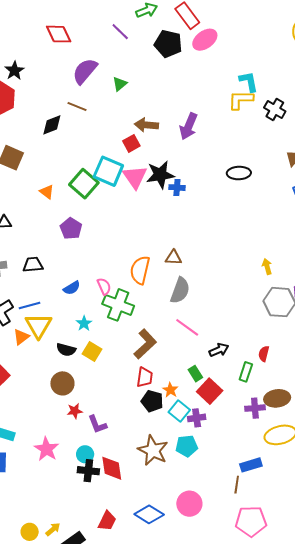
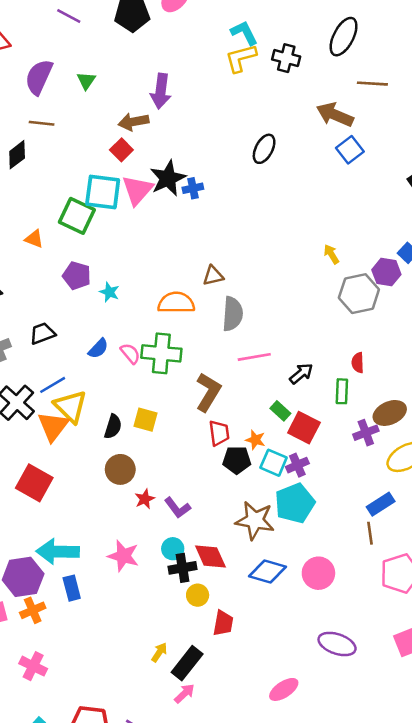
purple arrow: (189, 126) -> (161, 91), moved
black ellipse: (239, 173) -> (264, 149), turned -45
pink triangle: (135, 177) -> (137, 190), turned 32
orange semicircle: (140, 270) -> (176, 303), turned 92
pink semicircle: (104, 286) -> (130, 353), moved
cyan star: (84, 323) -> (109, 292), moved
pink line: (187, 327) -> (254, 357), turned -30
orange triangle: (21, 337) -> (53, 426), size x1.5
black semicircle: (66, 350) -> (113, 427), turned -72
cyan pentagon: (187, 446) -> (295, 503), size x1.4
blue diamond: (149, 514) -> (268, 571), moved
yellow circle: (30, 532) -> (198, 595), moved

